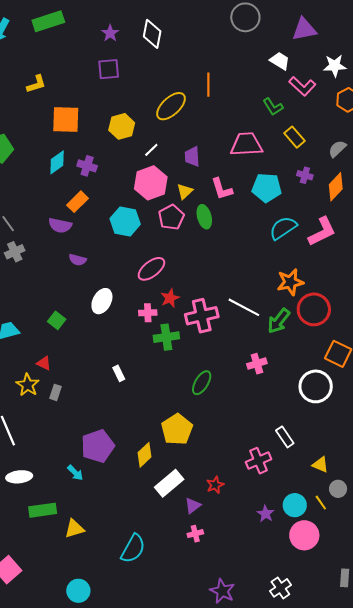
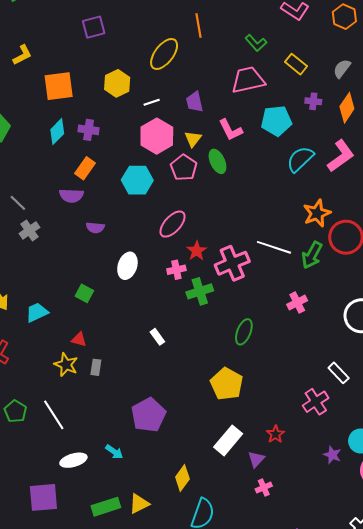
green L-shape: (273, 107) -> (256, 43), moved
white line: (151, 150) -> (152, 102), turned 35
yellow diamond: (145, 455) -> (182, 478), moved
cyan arrow: (75, 473) -> (114, 452), moved
green rectangle: (43, 510) -> (106, 507), moved

